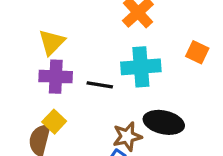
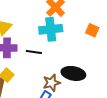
cyan cross: (141, 67) -> (51, 29), moved

